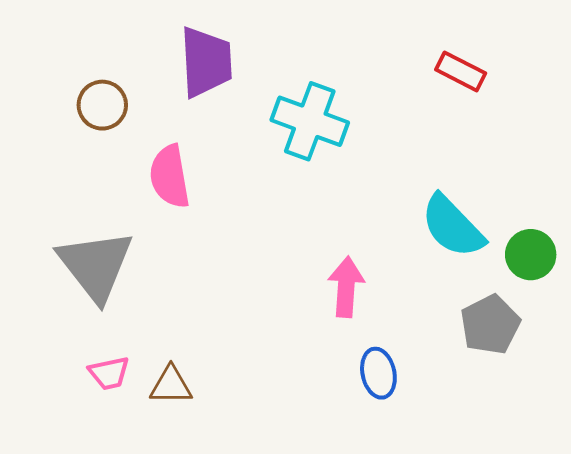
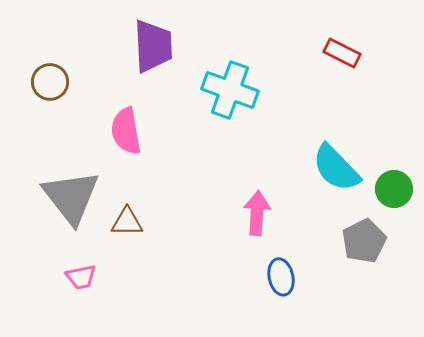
brown circle: (102, 105) -> (50, 82), moved
brown triangle: (171, 385) -> (127, 222), moved

